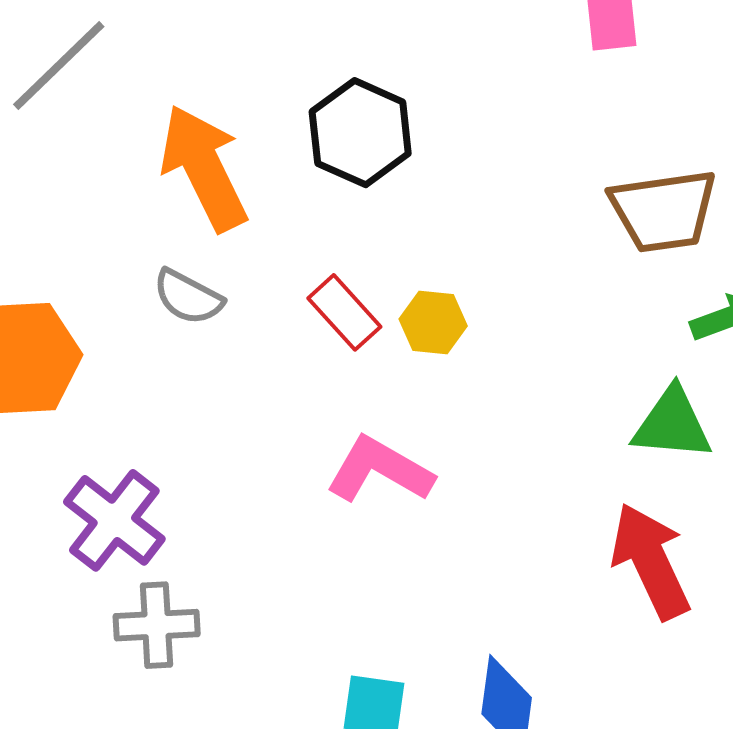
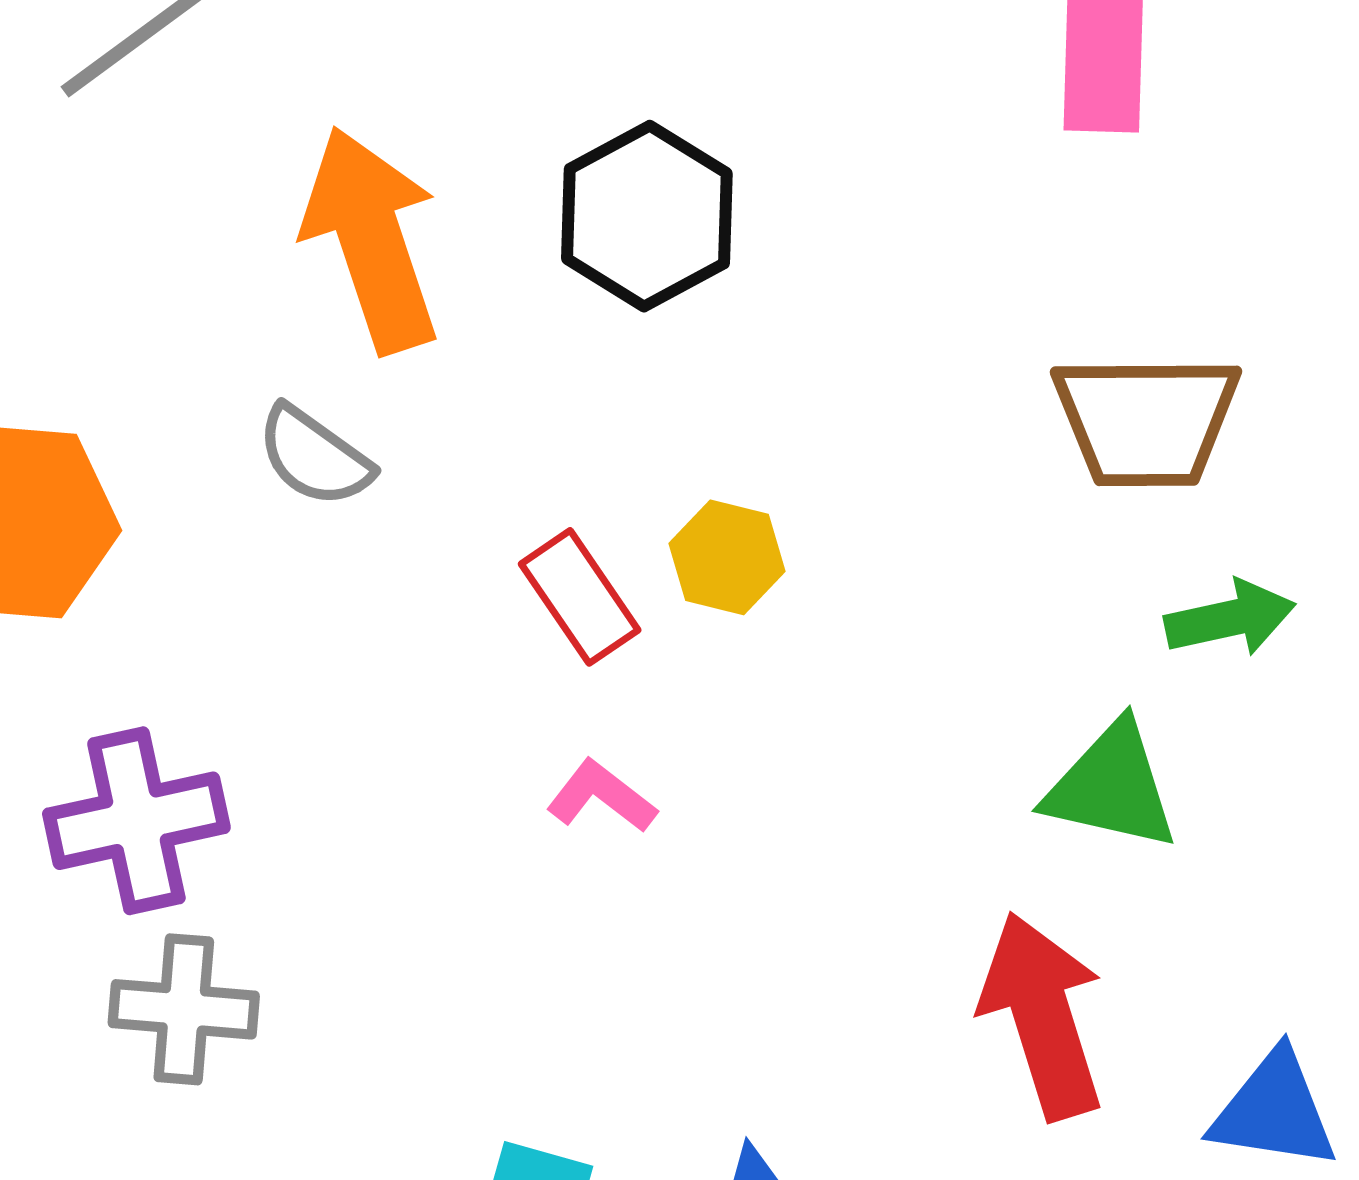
red rectangle: (344, 312) -> (580, 597), moved
pink L-shape: (380, 470) -> (601, 796), size x0.6
purple cross: (114, 520) -> (136, 821), turned 32

